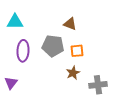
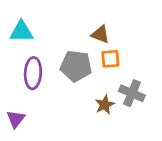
orange square: (77, 51) -> (110, 59), moved
gray cross: (98, 85) -> (132, 93), moved, turned 30

